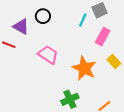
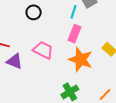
purple triangle: (21, 27) -> (15, 61), moved
pink rectangle: (103, 37) -> (74, 34), moved

